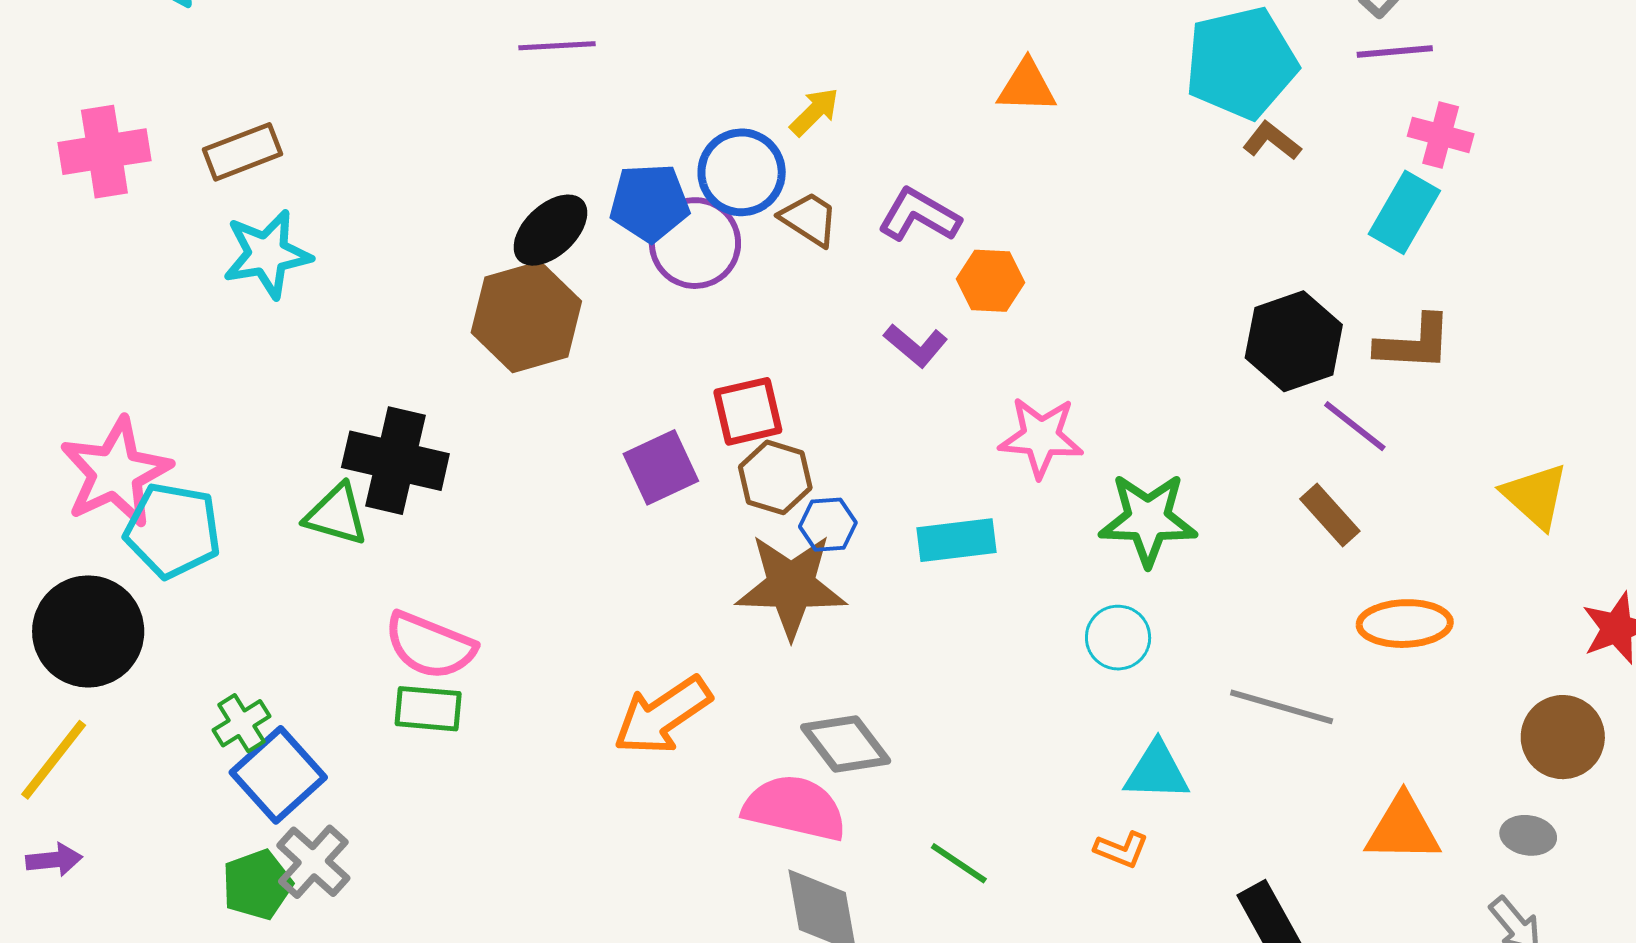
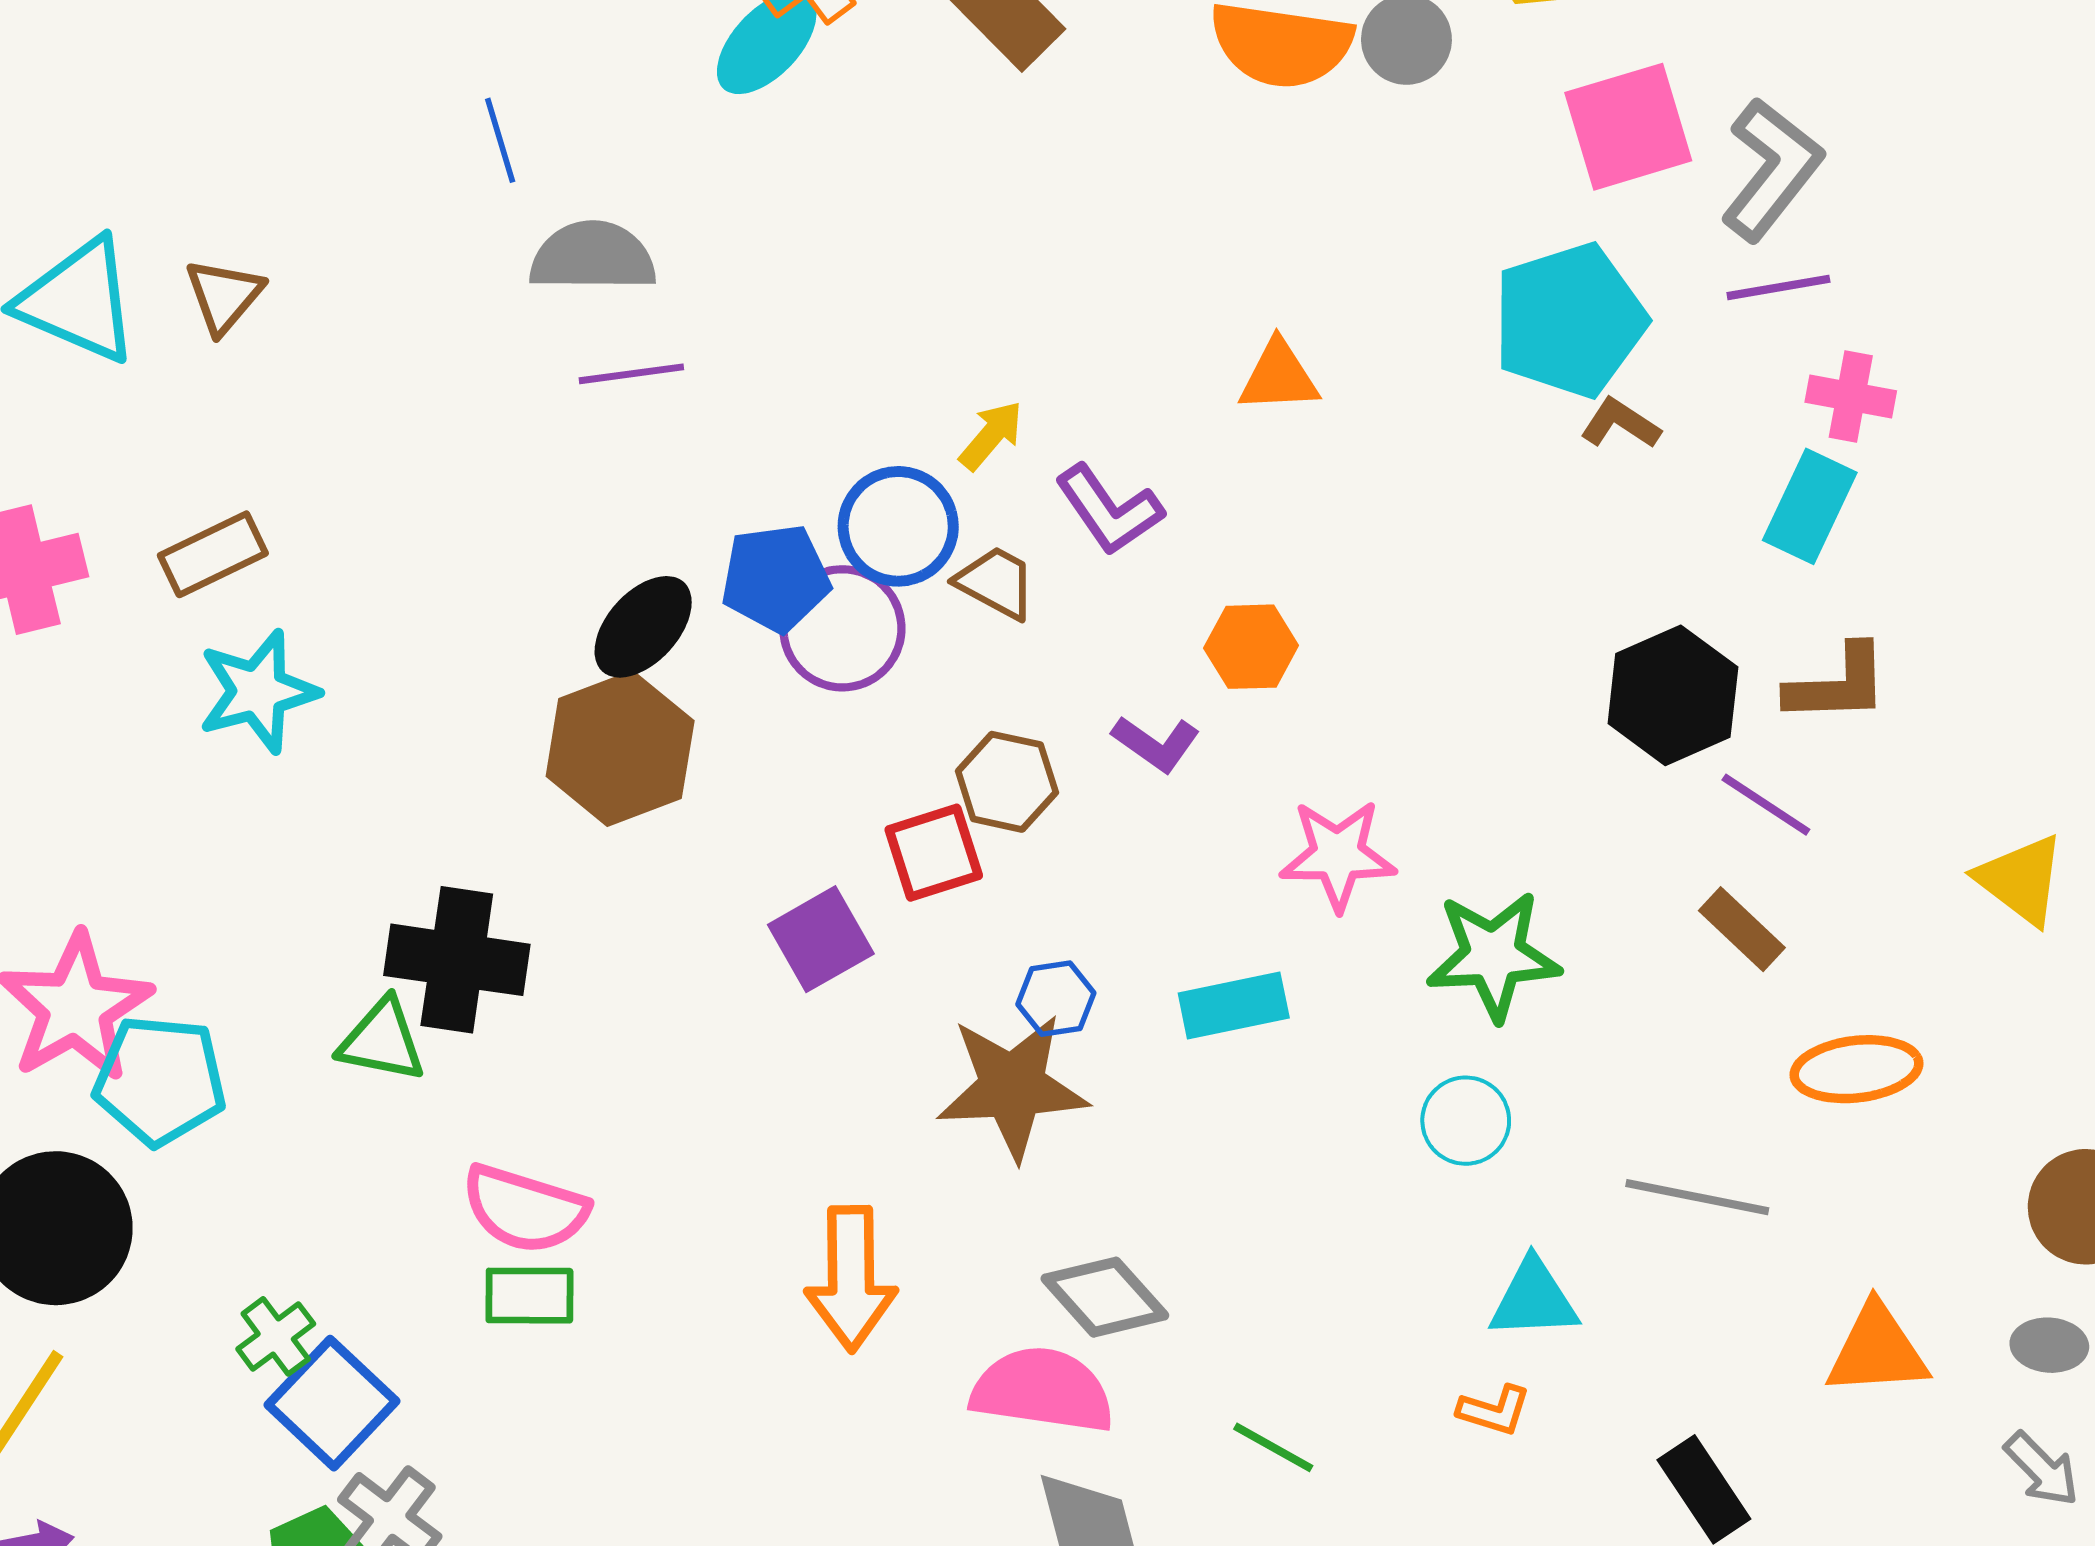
purple L-shape: (919, 215) -> (1109, 510), moved, turned -150
brown hexagon: (775, 477) -> (1007, 782), moved
orange arrow: (662, 715) -> (851, 1279), turned -52

